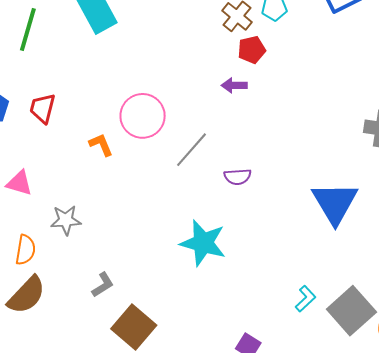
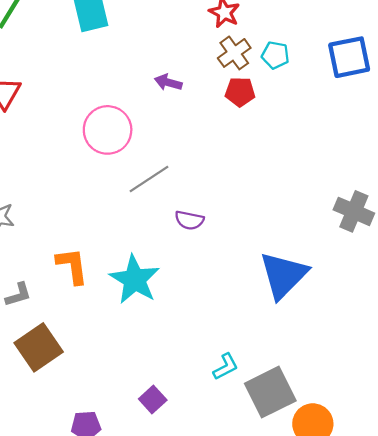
purple arrow: (234, 85) -> (168, 82), moved
orange L-shape: (101, 145) -> (72, 266), moved, size x1.4

